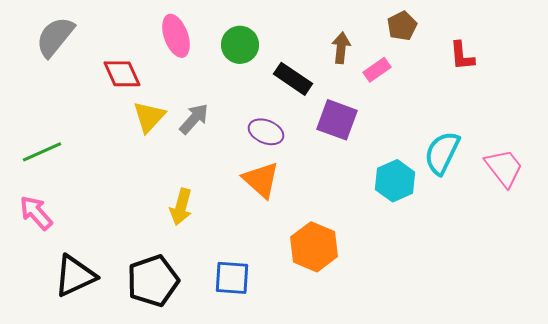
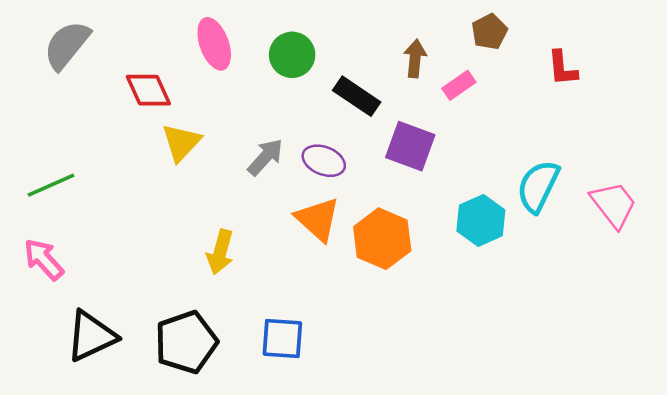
gray arrow: (194, 119) -> (265, 157), moved
orange hexagon: (314, 247) -> (382, 239), moved

